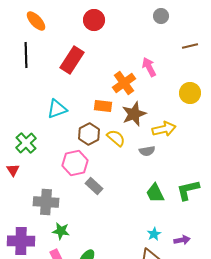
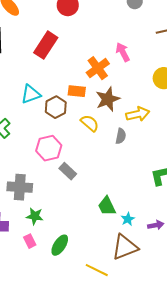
brown hexagon: (89, 134) -> (56, 107), moved
gray semicircle: (147, 151) -> (121, 136), turned -70
green trapezoid: (155, 193) -> (107, 206), moved

